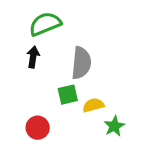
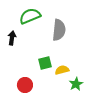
black arrow: (33, 57) -> (12, 38), moved
gray semicircle: (81, 63) -> (59, 30), moved

